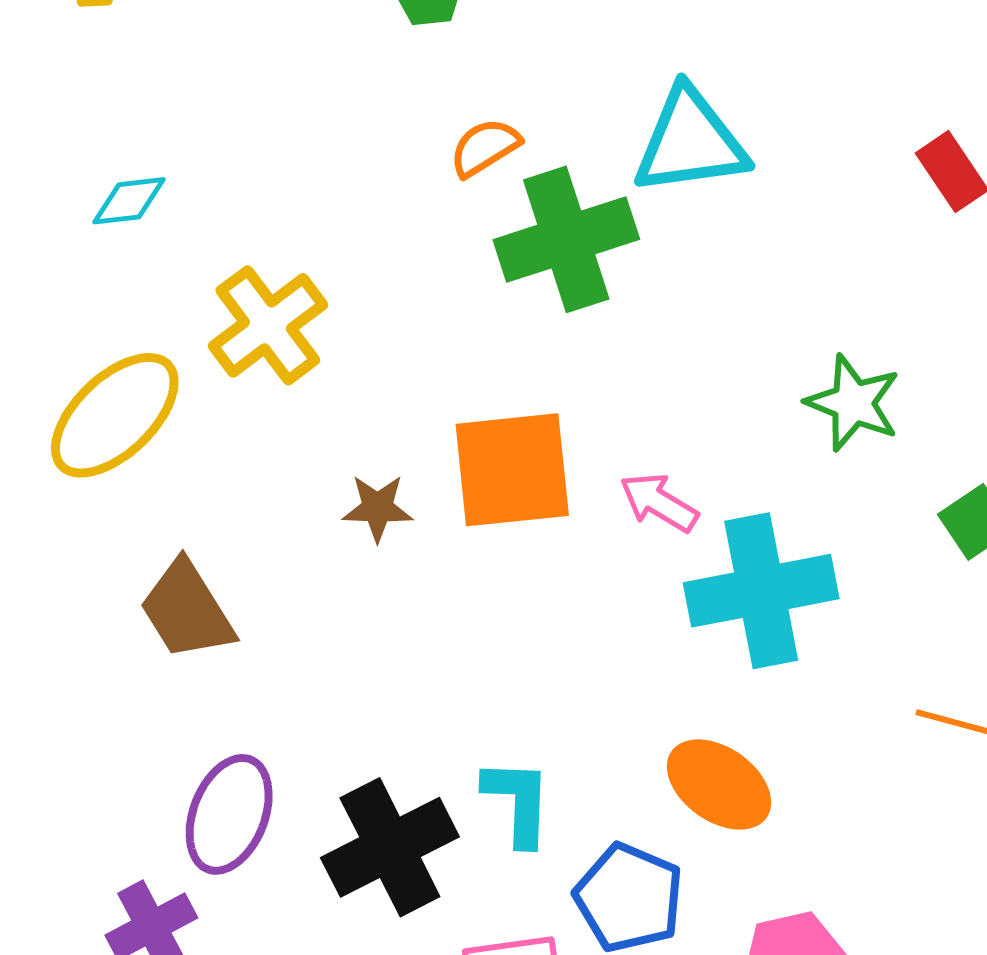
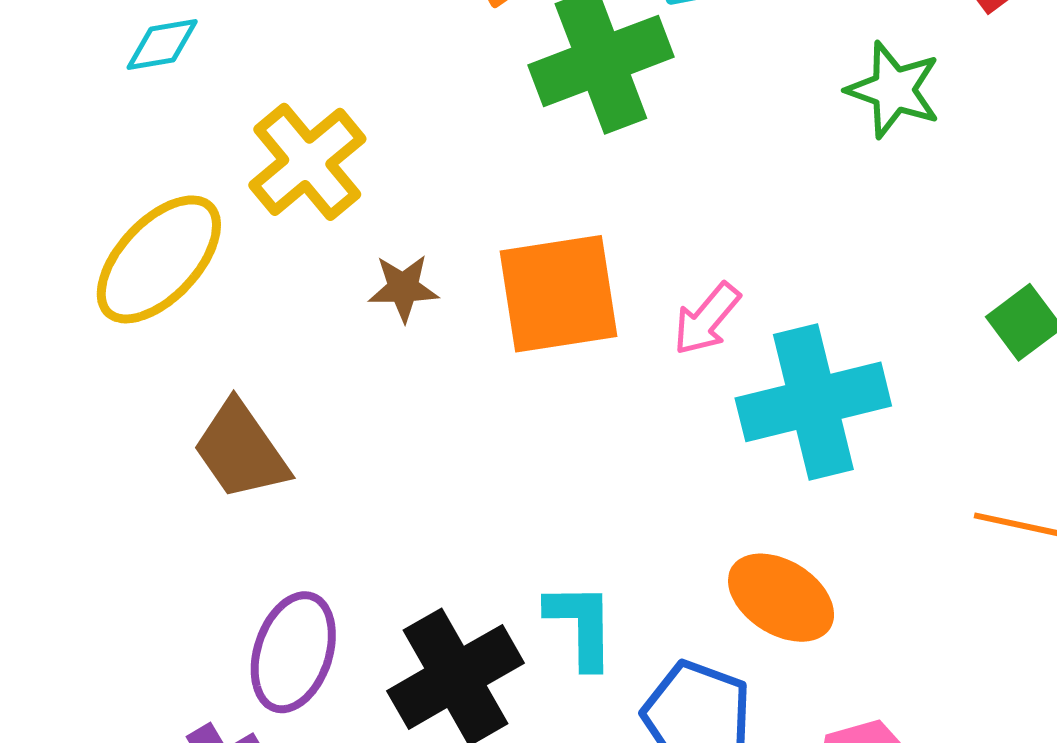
green star: (853, 403) -> (894, 90), moved
pink arrow: (659, 502) -> (707, 319), turned -78
brown star: (377, 508) -> (403, 288), moved

